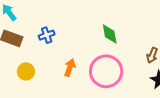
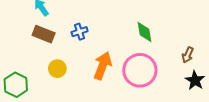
orange arrow: (70, 68) -> (103, 66), size x1.5

